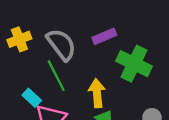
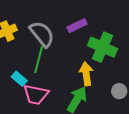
green line: (56, 76) -> (39, 60), turned 44
yellow arrow: (97, 93) -> (86, 74), moved

